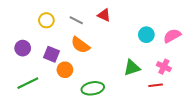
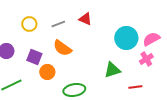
gray line: (76, 20) -> (58, 24), turned -48
cyan circle: (146, 35) -> (126, 38), size x1.5
pink cross: (164, 67) -> (146, 59), moved, turned 32

